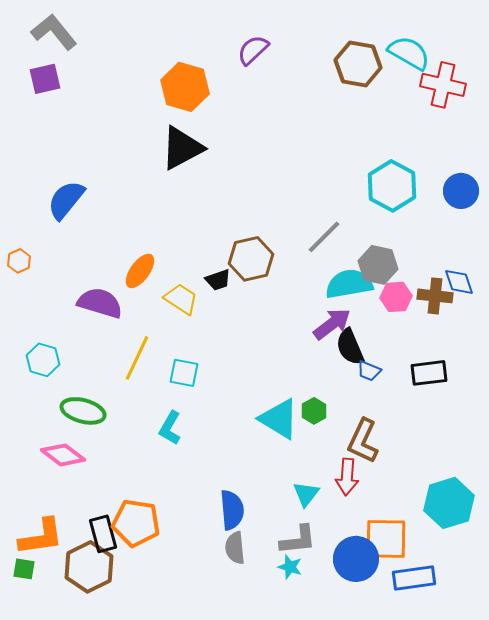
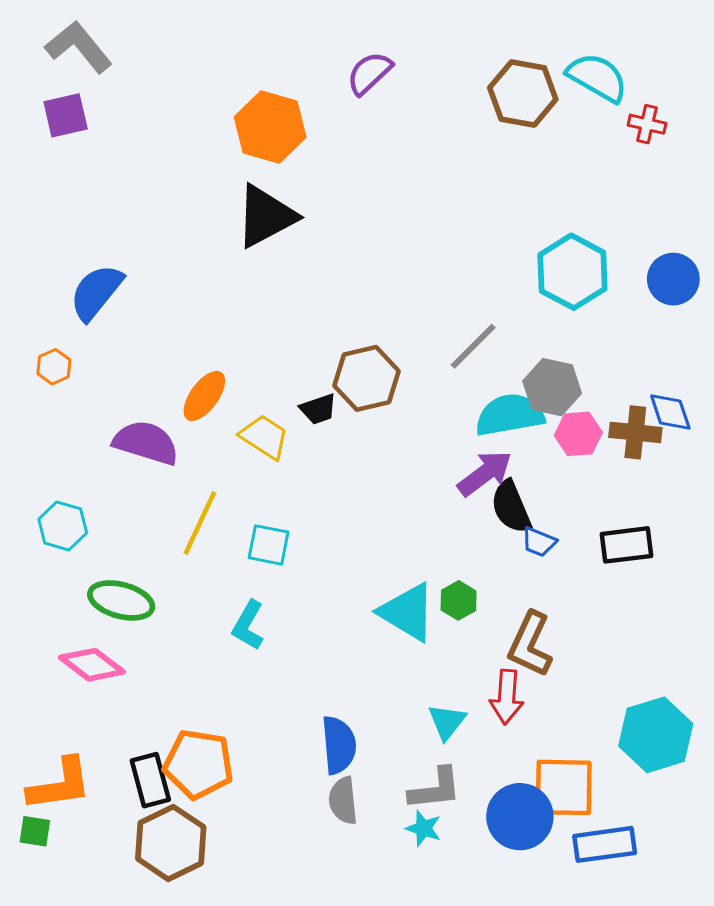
red cross: (443, 85) -> (647, 124), size x0.6
orange hexagon: (19, 261) -> (54, 367), moved
brown hexagon: (89, 567) -> (171, 843), moved

